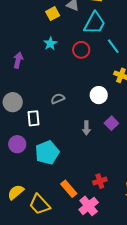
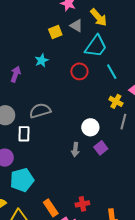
cyan star: (50, 44) -> (42, 60), moved
white circle: (99, 95) -> (90, 127), moved
gray semicircle: (58, 99) -> (40, 111), moved, size x1.5
cyan pentagon: (47, 153) -> (22, 180), moved

